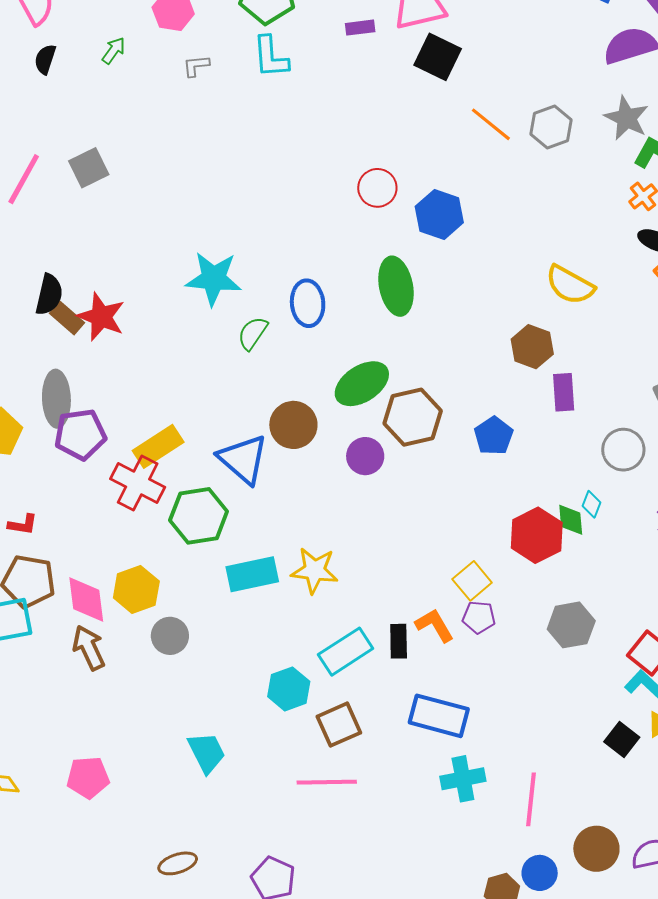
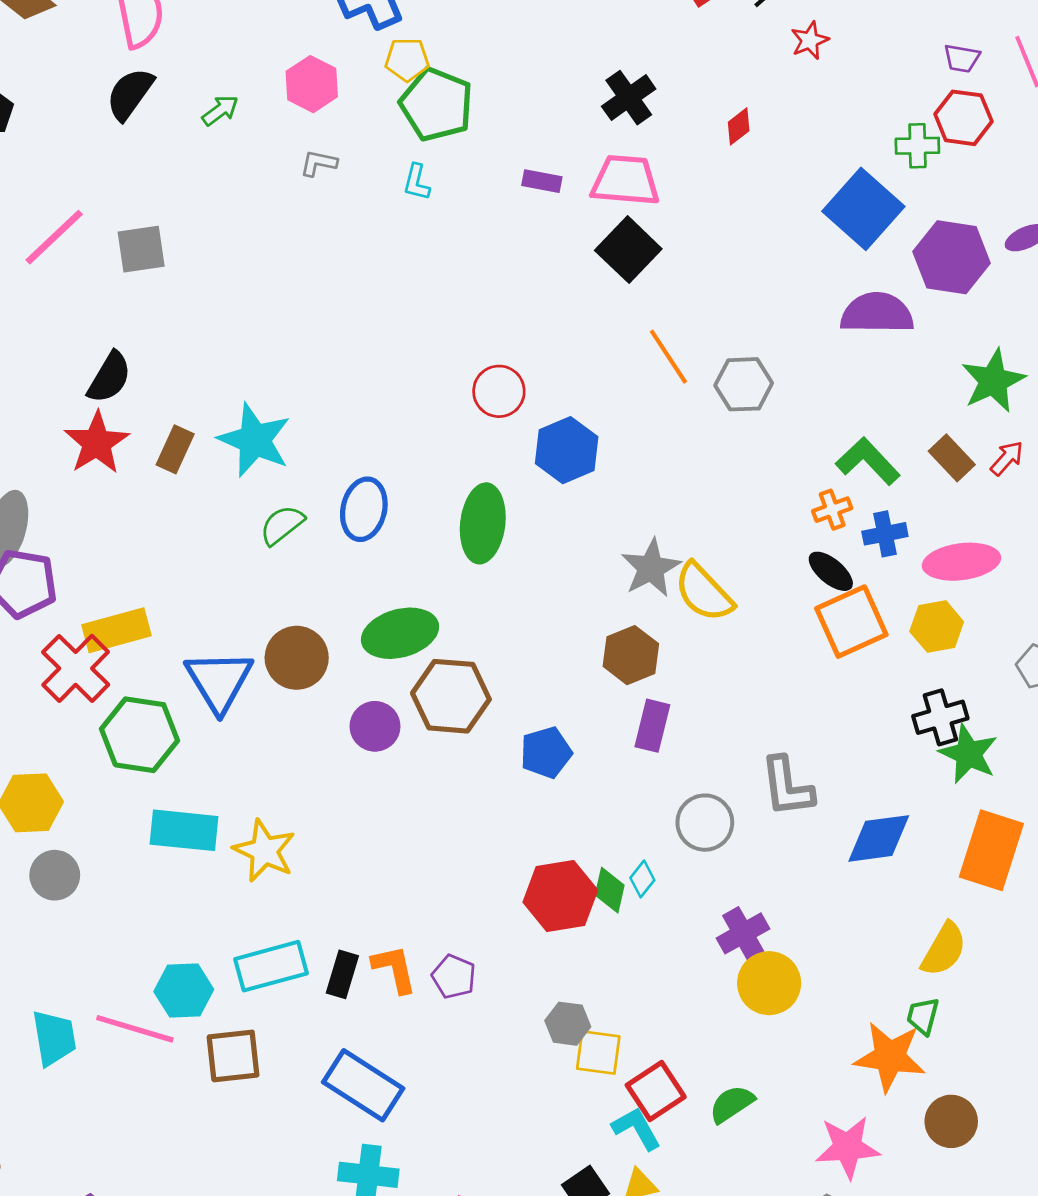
cyan L-shape: (271, 57) -> (417, 182), size x0.6
black semicircle: (45, 59) -> (130, 94), size x1.4
gray star: (627, 118) -> (651, 568), moved
black semicircle: (49, 295) -> (109, 377), moved
brown rectangle: (67, 318) -> (175, 449), moved, turned 56
yellow square: (472, 581) -> (598, 1053), moved, turned 30
gray hexagon: (571, 625) -> (568, 1024), size x0.7
pink line: (327, 782) -> (135, 1029), moved

